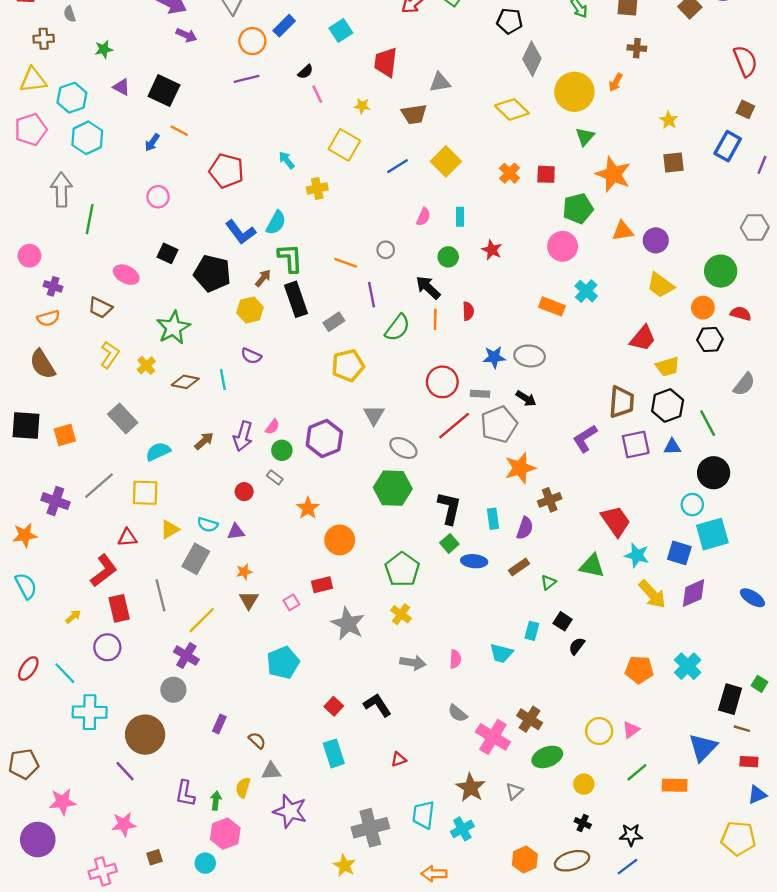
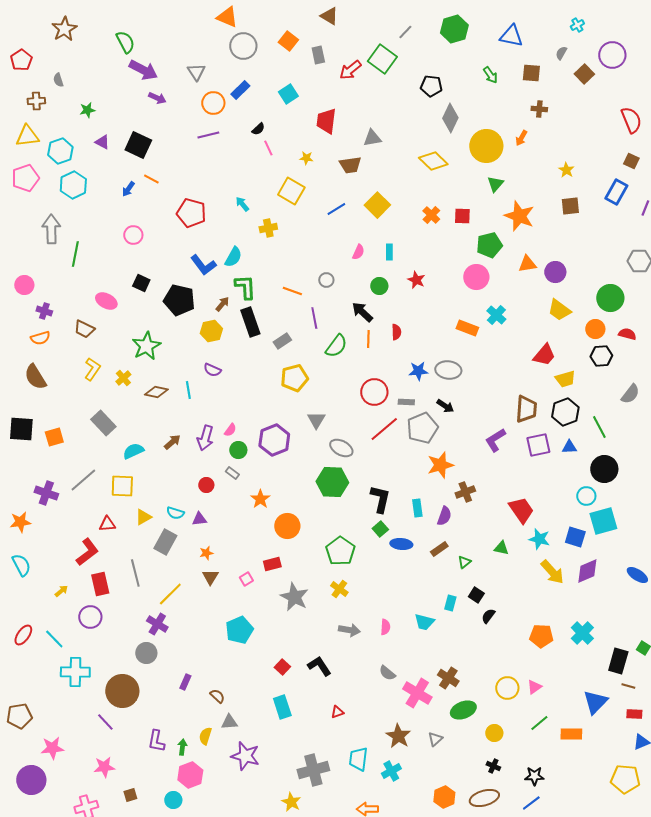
green triangle: (592, 566) -> (501, 548), size x0.7

